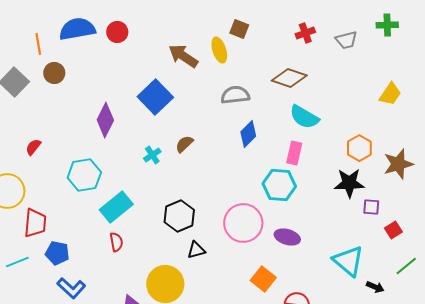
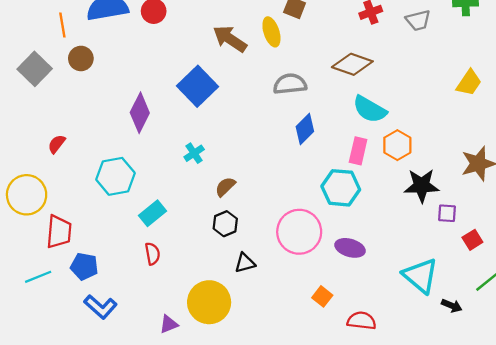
brown semicircle: (184, 144) -> (225, 187), moved
orange hexagon: (359, 148) -> (397, 145), moved
cyan rectangle: (116, 207) -> (152, 213), size x0.7
black hexagon: (179, 216) -> (225, 224), size x0.7
orange square: (263, 279) -> (322, 296), size x0.7

